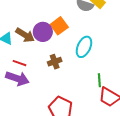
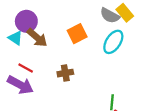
purple circle: (43, 32) -> (26, 21), moved
cyan ellipse: (84, 47) -> (113, 42), moved

